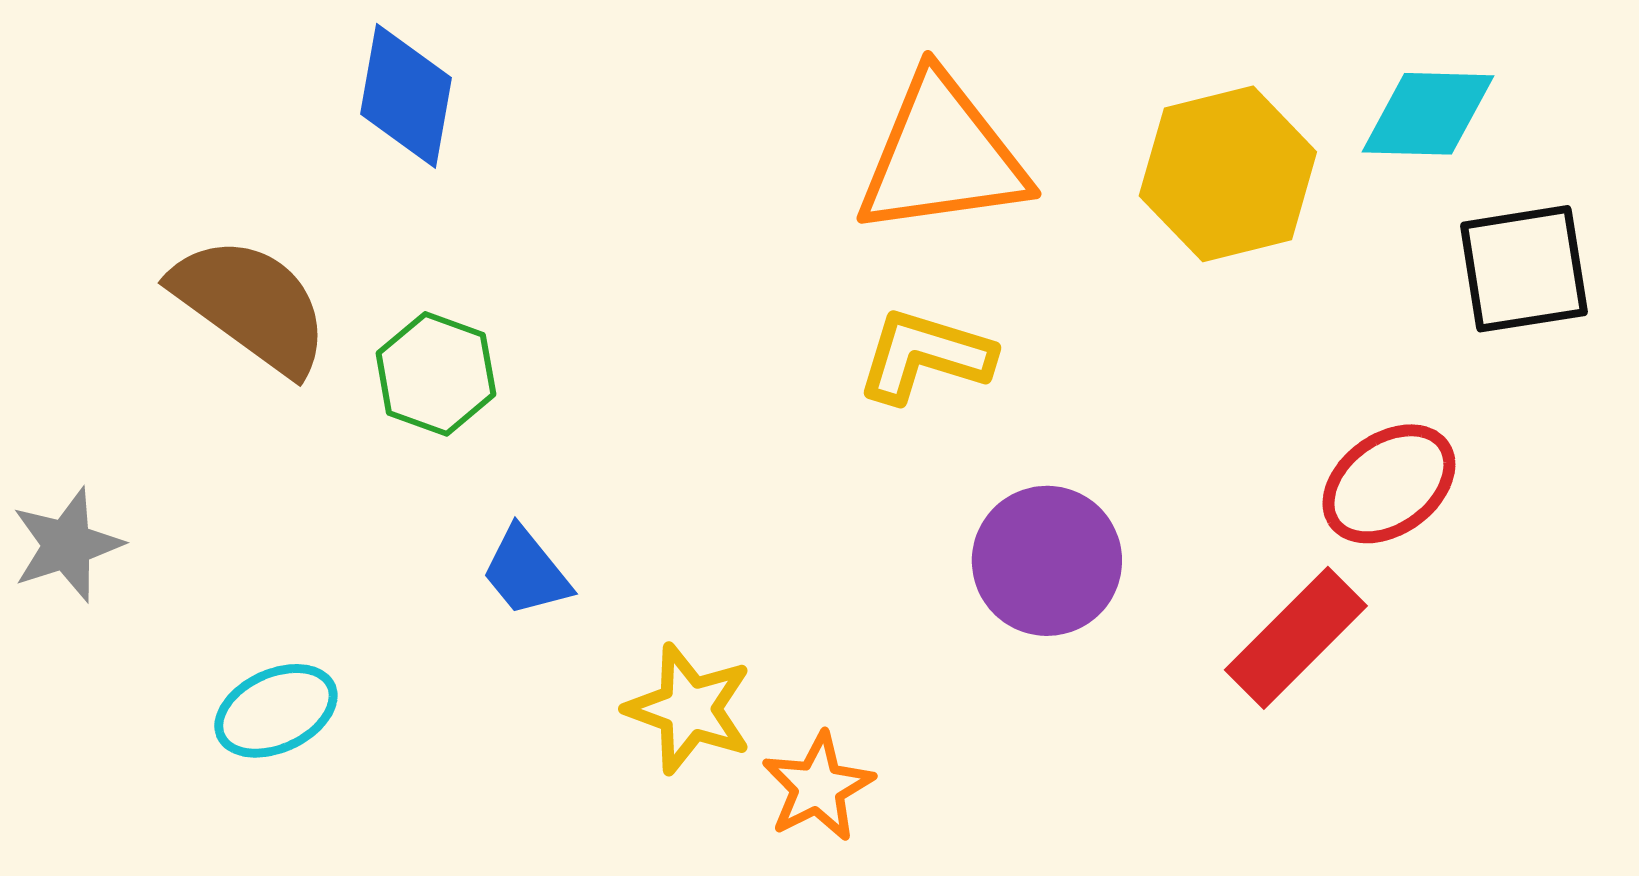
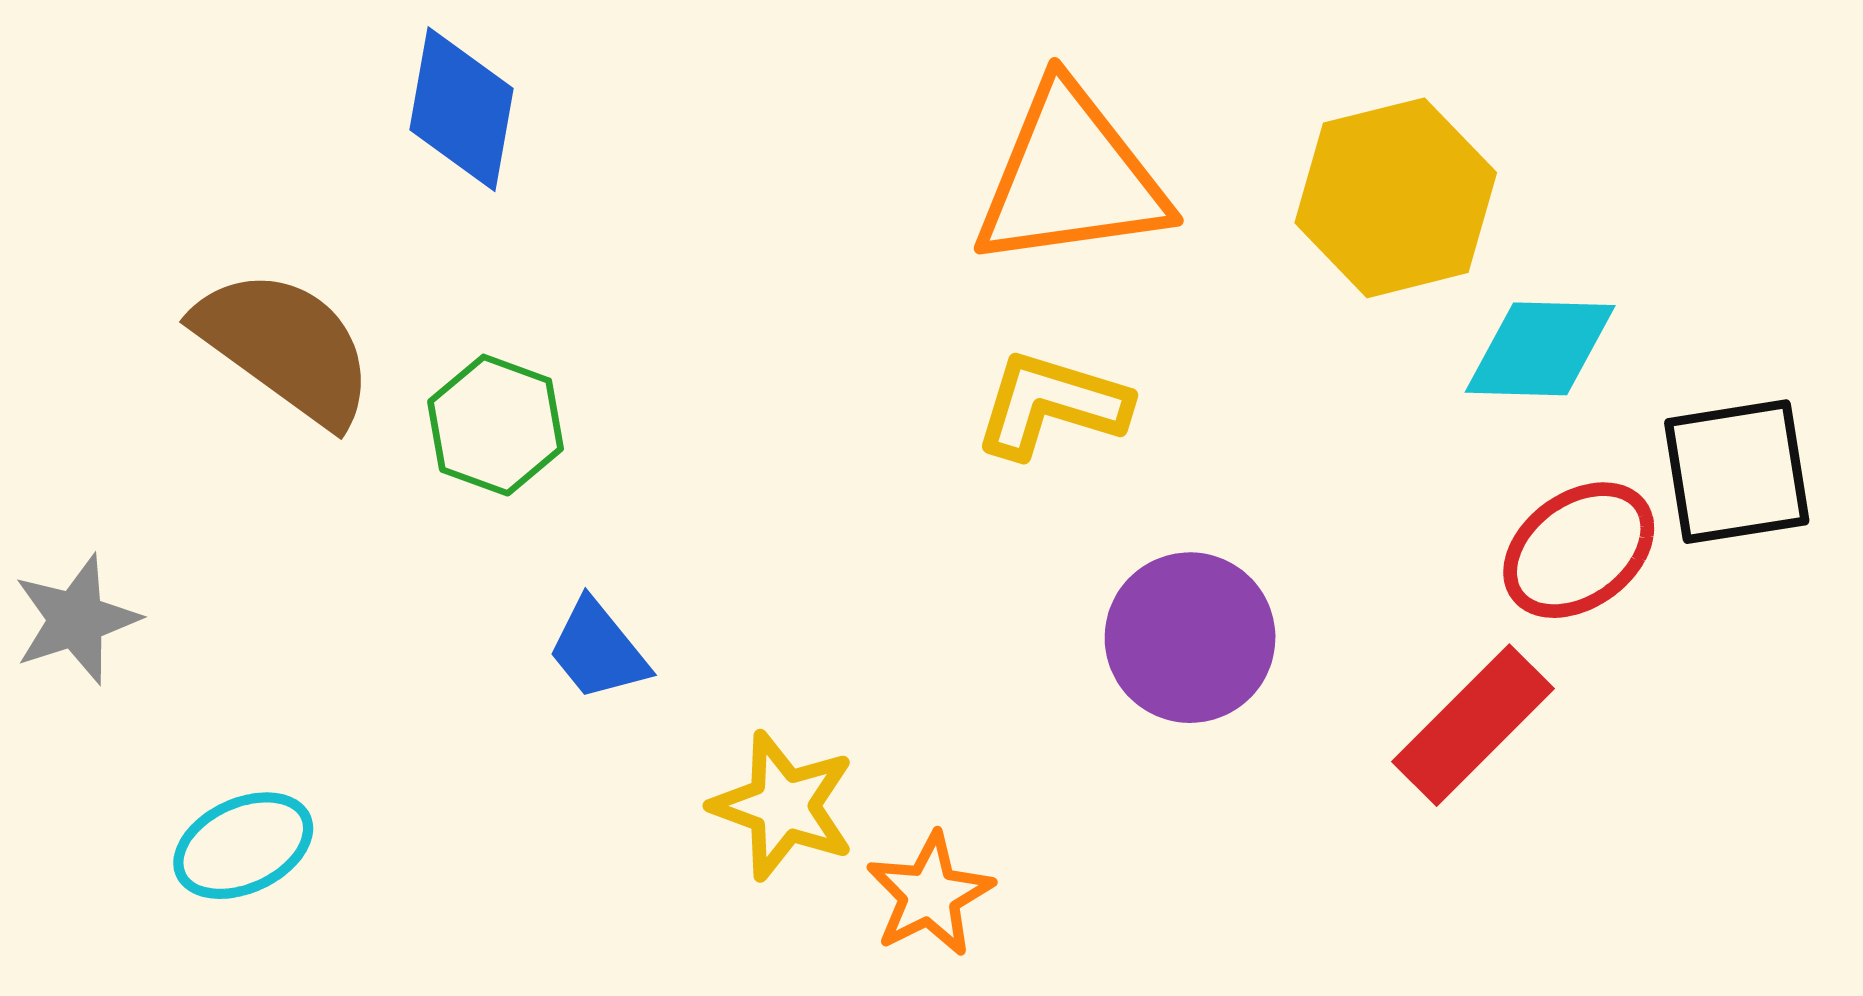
cyan diamond: (1428, 114) -> (1540, 349), moved
black square: (1524, 269) -> (1737, 472), moved
cyan ellipse: (276, 711) -> (243, 846), moved

